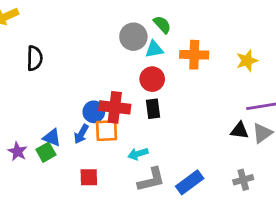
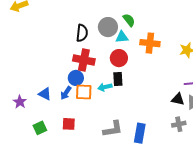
black semicircle: (35, 58) -> (82, 33), moved
red cross: (115, 107) -> (84, 60), moved
green square: (46, 152) -> (40, 128), moved
cyan arrow: (138, 154) -> (105, 87), moved
gray cross: (243, 180) -> (179, 124), moved
blue rectangle: (190, 182) -> (140, 133), turned -48

